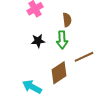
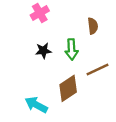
brown semicircle: (67, 20) -> (93, 26), moved

